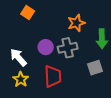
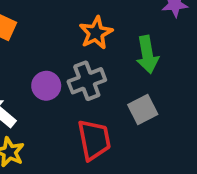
red trapezoid: (53, 76) -> (94, 140), moved

